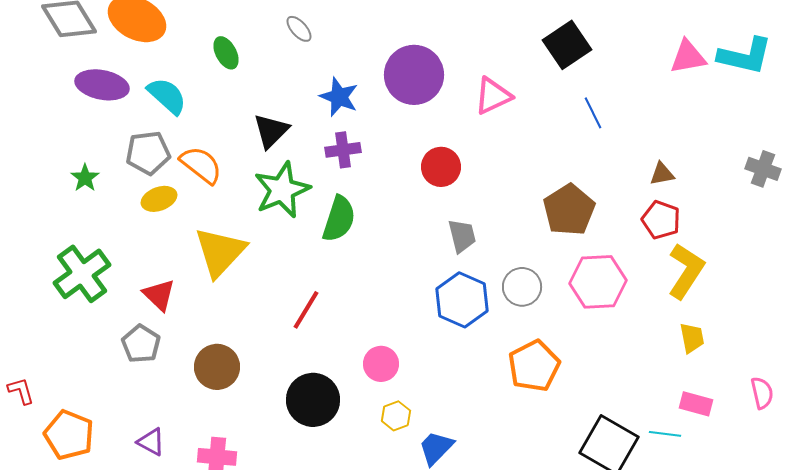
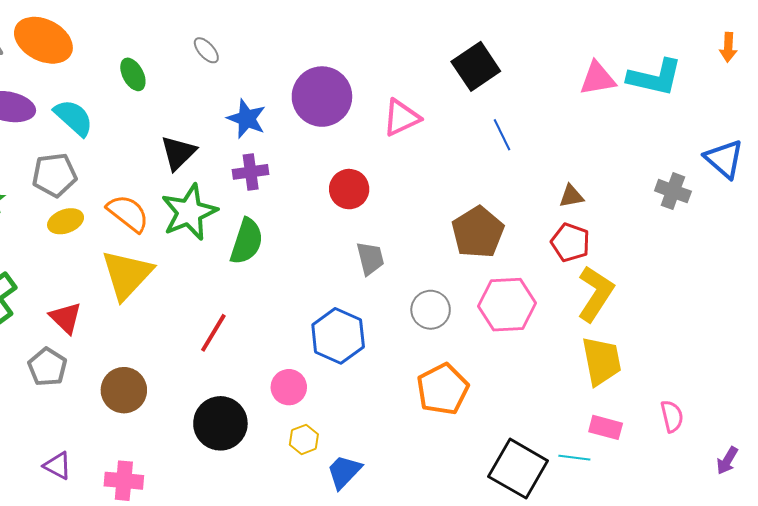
orange semicircle: (201, 165) -> (128, 213), moved
blue hexagon: (462, 300) -> (338, 336), moved
yellow trapezoid: (692, 338) -> (602, 361), size x1.6

